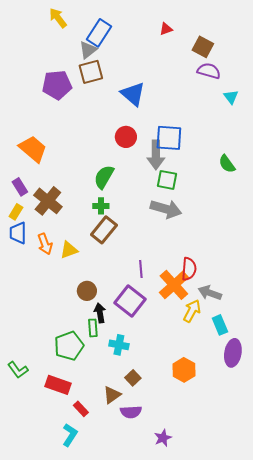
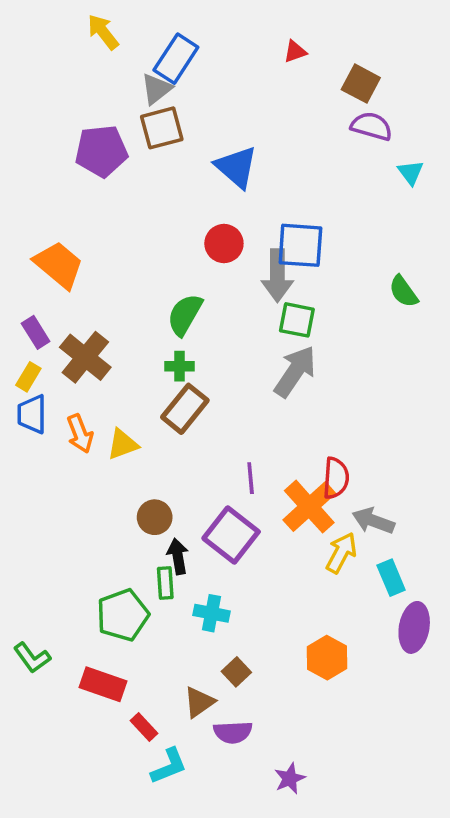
gray arrow: (166, 209) -> (295, 371), turned -72
cyan L-shape: (70, 435) -> (169, 766), moved, turned 35

